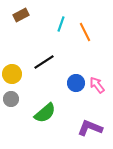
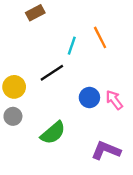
brown rectangle: (21, 15) -> (35, 13), moved
cyan line: (61, 24) -> (72, 46), moved

